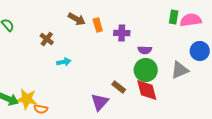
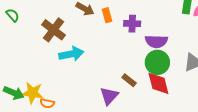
brown cross: (47, 39) -> (54, 30), size x1.6
purple semicircle: (145, 50) -> (156, 41), size x1.5
cyan arrow: (64, 62) -> (71, 54), size x1.6

